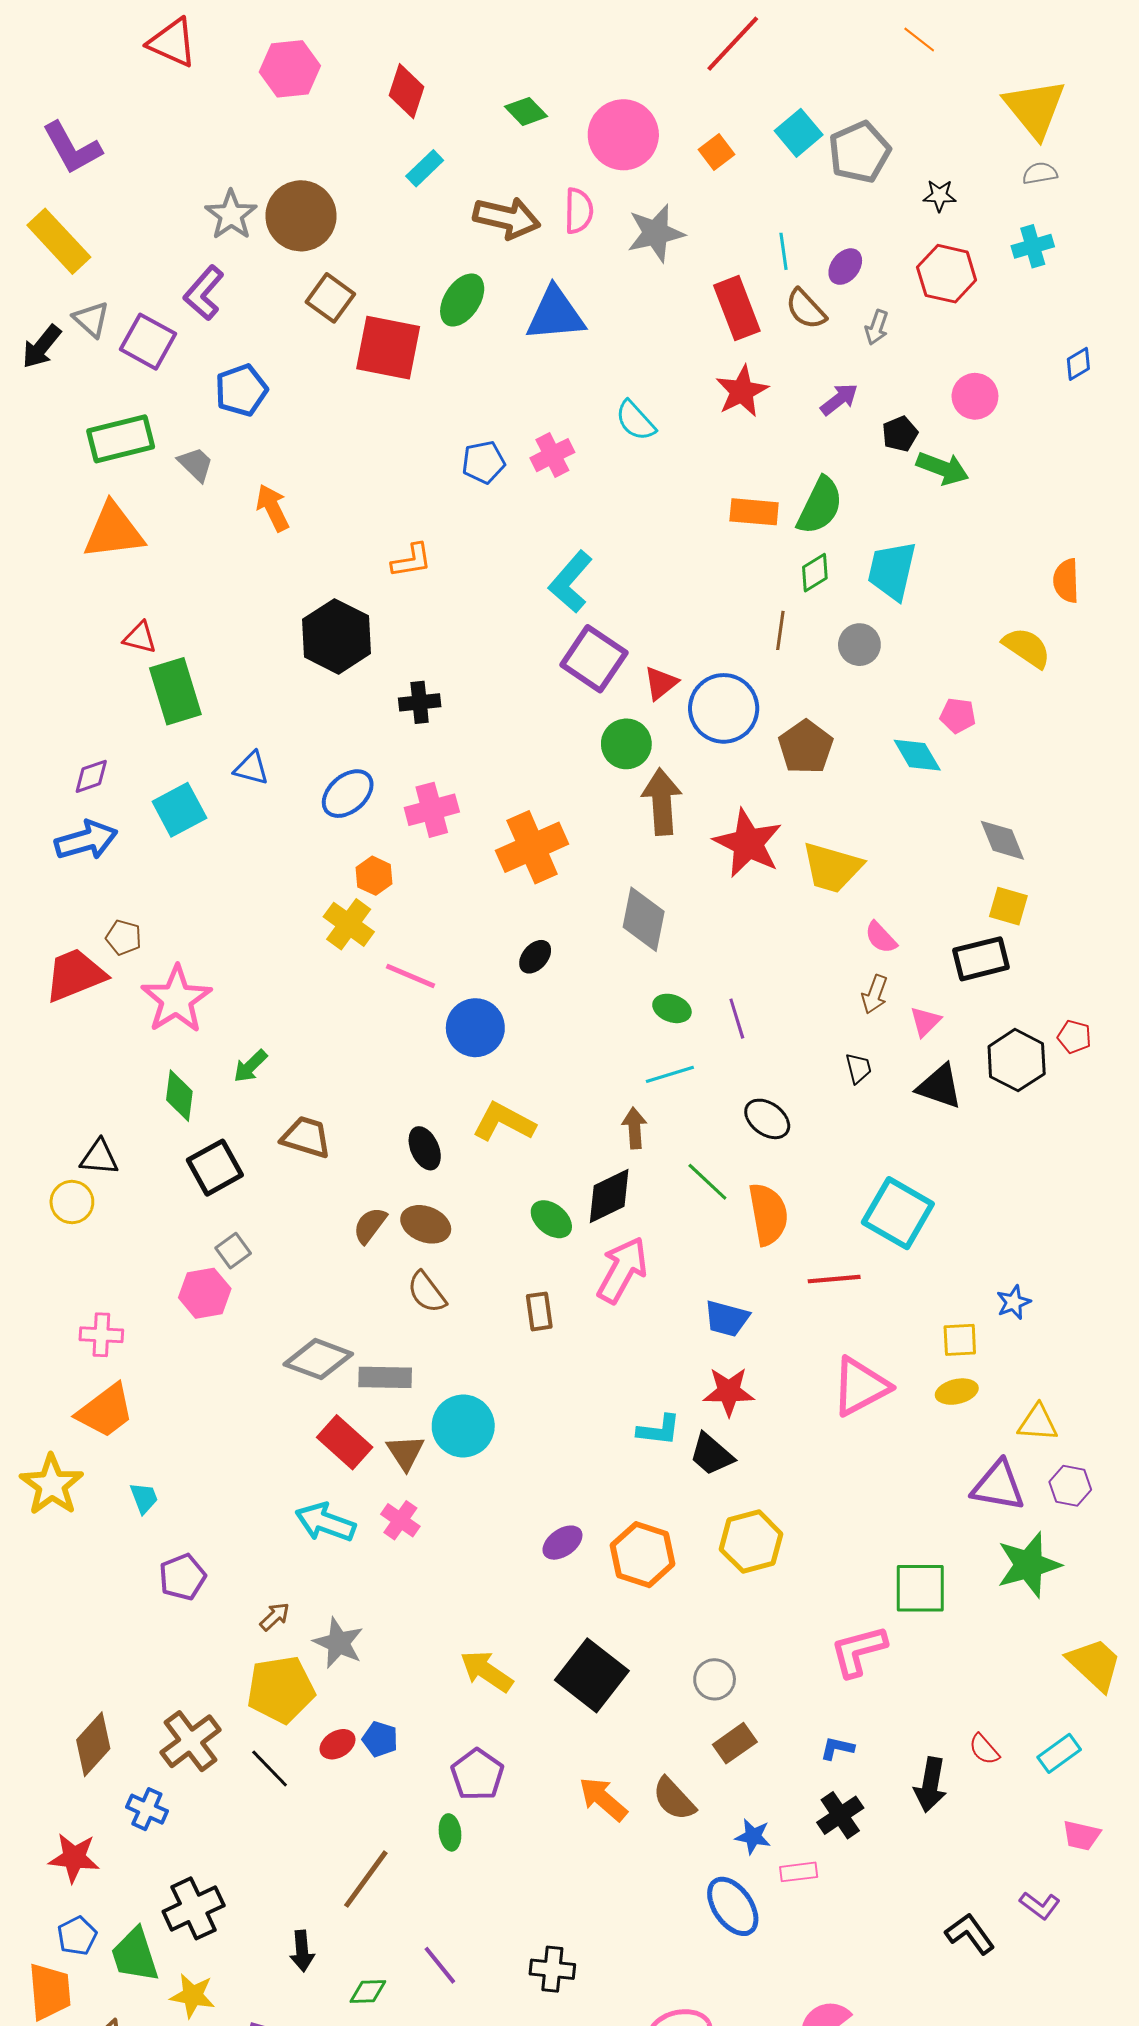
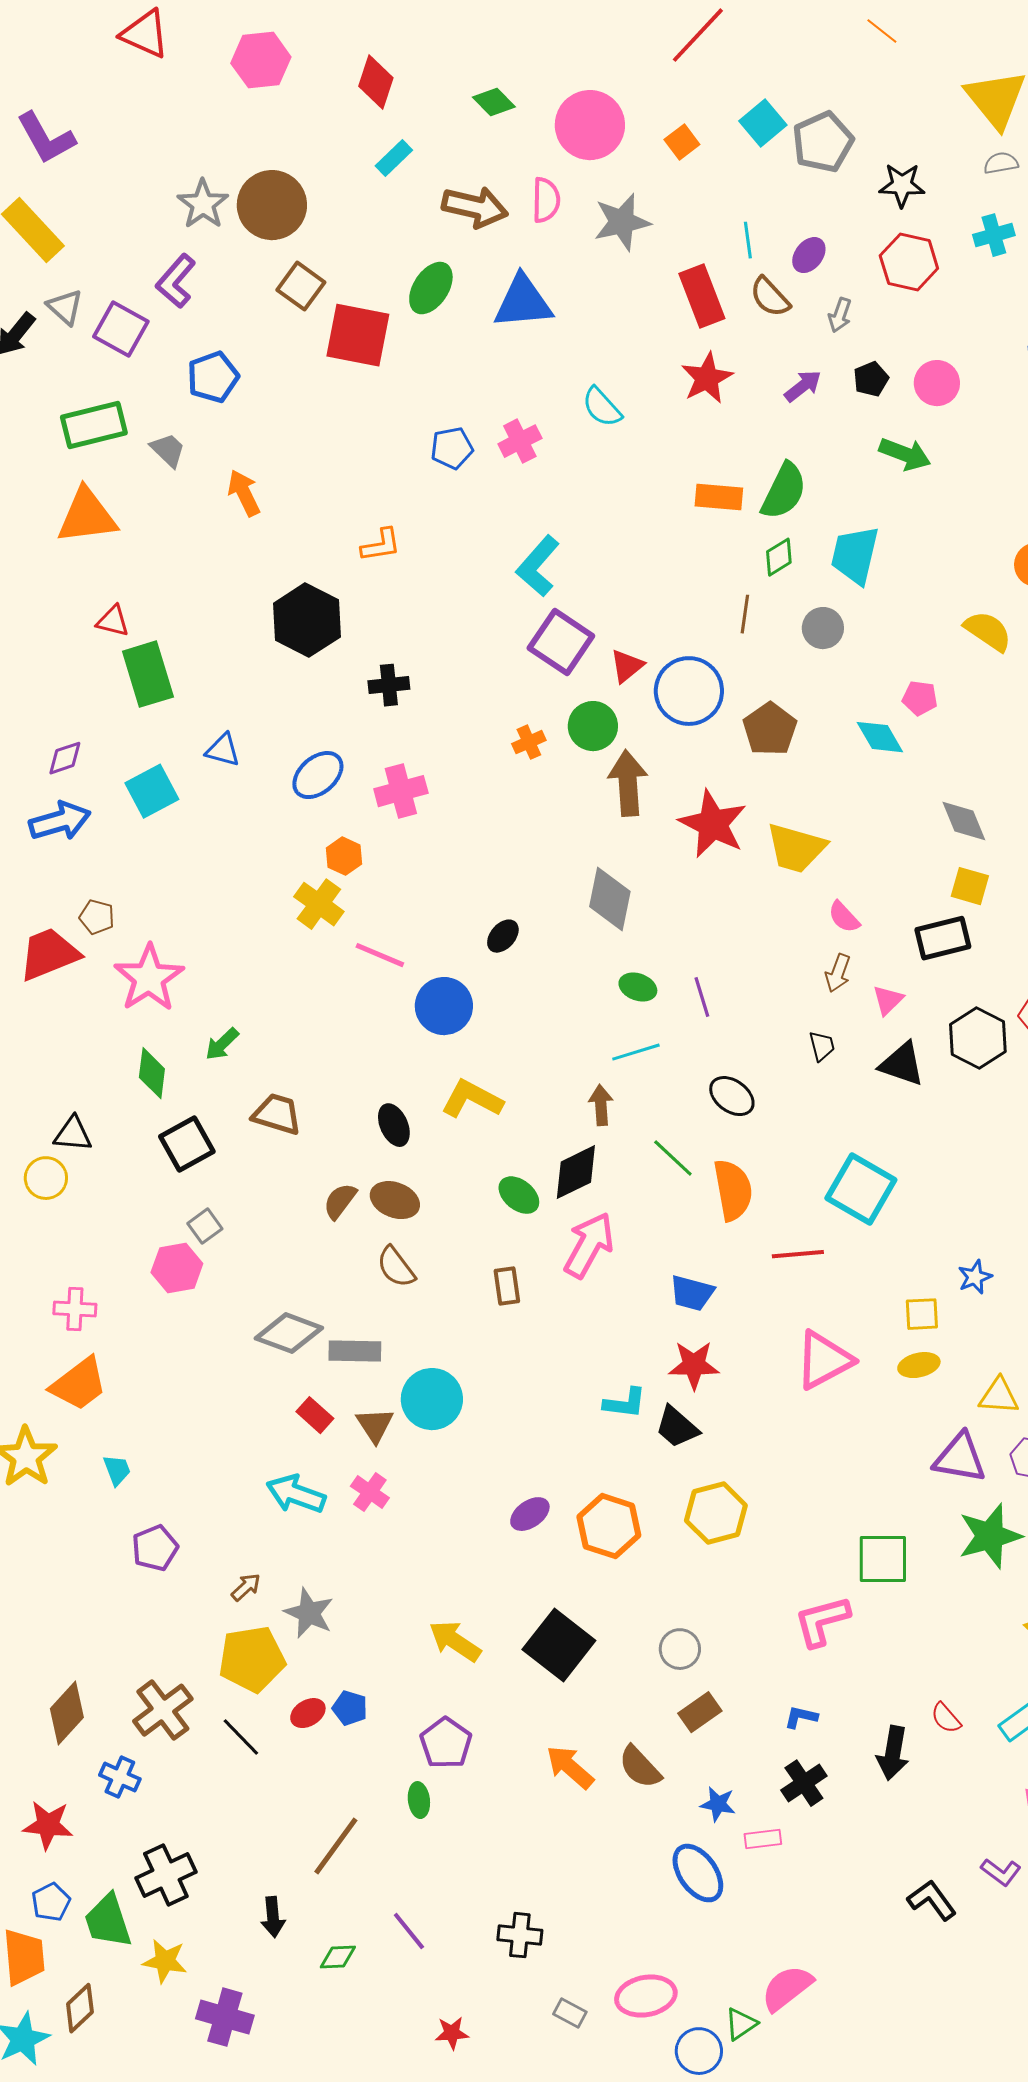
black star: (940, 196) -> (902, 185), size x1.4
black pentagon: (900, 434) -> (871, 379), moved
orange cross: (532, 847) -> (529, 742), moved, size x0.5
red rectangle: (345, 1442) -> (315, 1415), size x0.7

